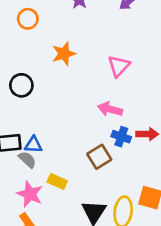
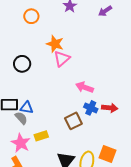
orange star: (64, 54) -> (55, 44), turned 30
pink triangle: (119, 66) -> (62, 59), moved
yellow rectangle: (57, 181) -> (41, 136), turned -48

